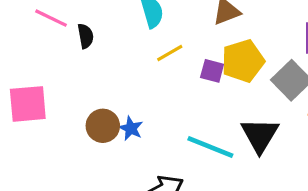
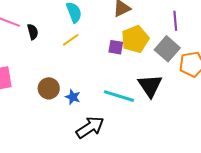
yellow line: (170, 53) -> (71, 40), moved
blue star: (131, 128) -> (73, 97), moved

